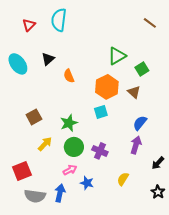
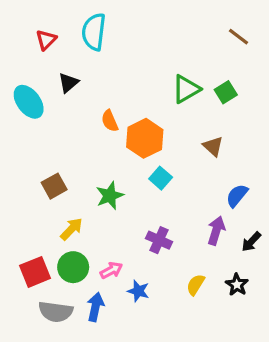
black triangle: (48, 59) -> (68, 83), moved
green square: (142, 69) -> (226, 92), moved
orange hexagon: (107, 87) -> (145, 138), moved
cyan square: (101, 112) -> (161, 178), turned -32
blue semicircle: (140, 123) -> (237, 196), moved
green circle: (74, 147) -> (73, 267), moved
black arrow: (158, 163) -> (251, 242), moved
black star: (158, 192) -> (237, 285), moved

